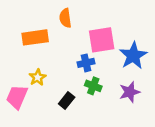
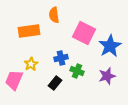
pink square: (102, 40) -> (84, 33), turned 35
blue cross: (86, 63) -> (61, 58), moved

